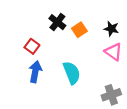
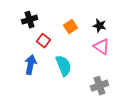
black cross: (57, 22) -> (30, 20), moved, turned 35
red square: (32, 46) -> (44, 41), moved

